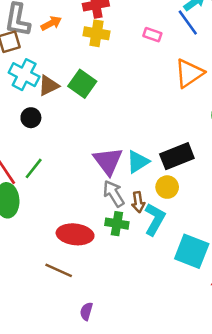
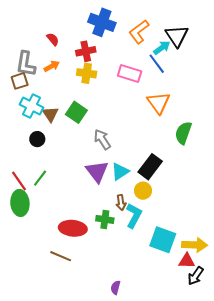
pink rectangle: (152, 35) -> (130, 74), size x1.6
orange triangle: (189, 73) -> (158, 103), turned -30
brown triangle: (49, 86) -> (50, 114), turned -36
black rectangle: (177, 156) -> (150, 167), turned -30
gray arrow: (114, 194) -> (102, 139), moved
purple semicircle: (86, 311) -> (115, 287), moved

